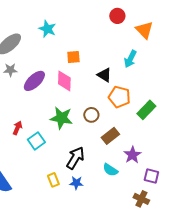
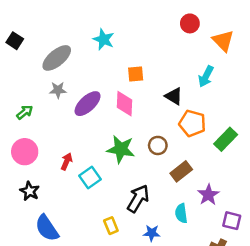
cyan semicircle: (110, 170) -> (181, 213), turned 49
blue star: (76, 183) -> (152, 233), moved

